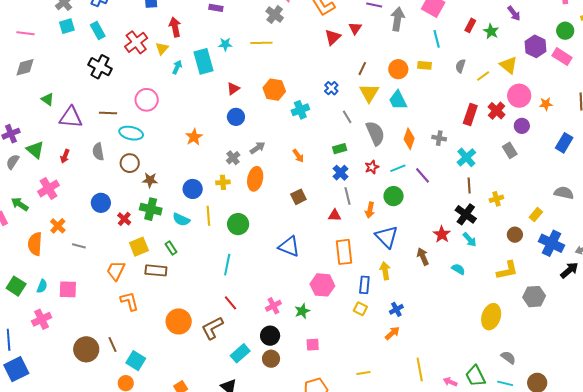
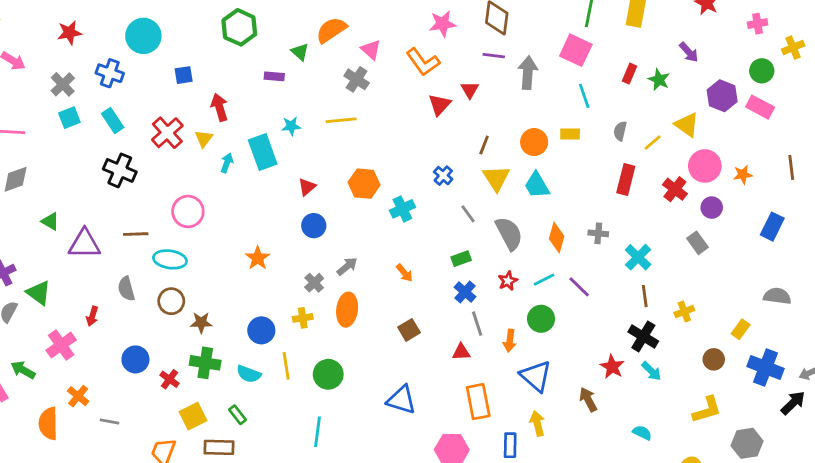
red rectangle: (470, 114) -> (626, 180), moved
red arrow: (65, 156) -> (92, 316), moved
cyan semicircle: (458, 269) -> (642, 433), moved

